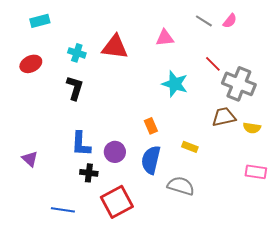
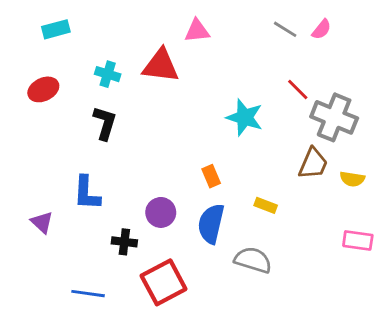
pink triangle: (165, 38) -> (197, 31), moved
brown trapezoid: (224, 117) -> (313, 164), turned 125
blue L-shape: (81, 144) -> (87, 193), moved

